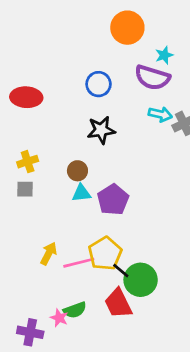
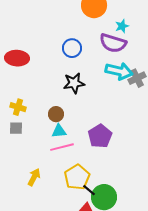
cyan arrow: (160, 114) -> (119, 71), size x1.5
yellow cross: (28, 162) -> (18, 107), turned 35
purple pentagon: (113, 200) -> (100, 136), moved
pink line: (79, 263) -> (62, 147), moved

